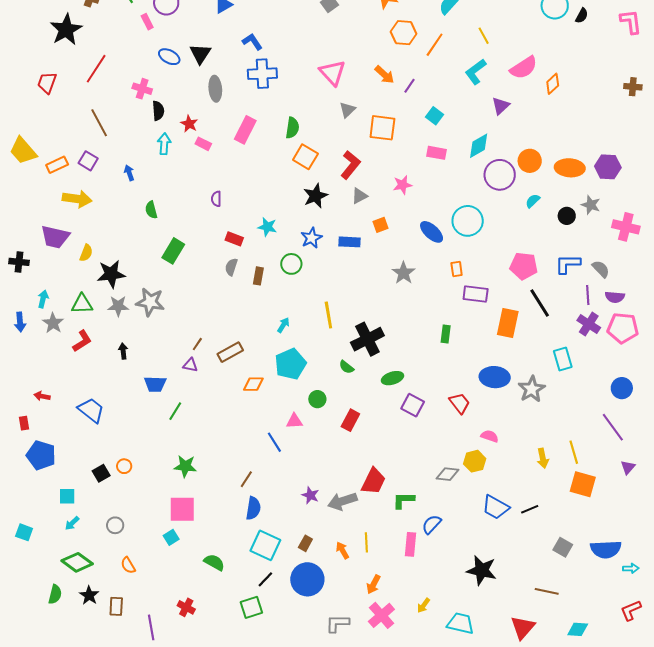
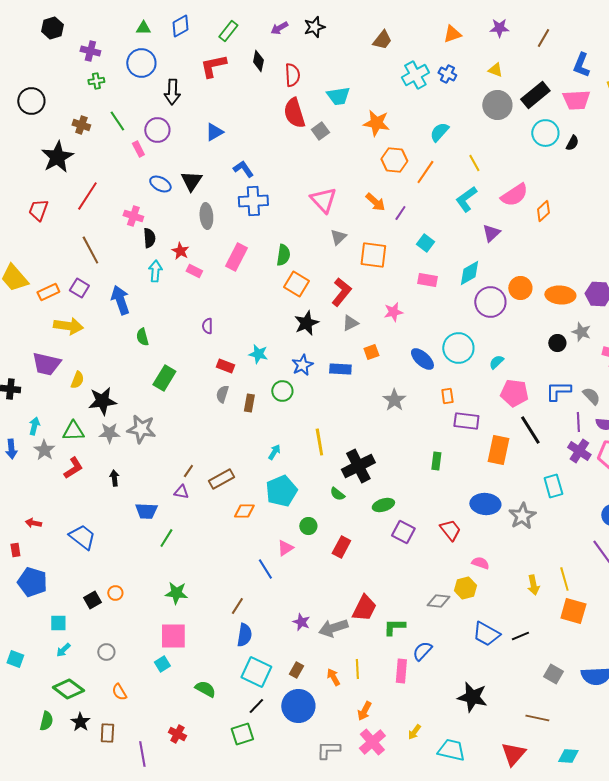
blue arrow: (129, 173) -> (120, 300), size x1.8
cyan semicircle: (533, 201) -> (496, 362), moved
pink triangle: (294, 421) -> (285, 548), turned -30

